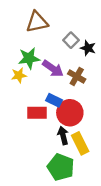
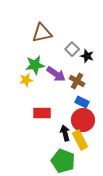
blue rectangle: (54, 100) -> (82, 102), moved
red circle: (70, 113) -> (83, 120), moved

